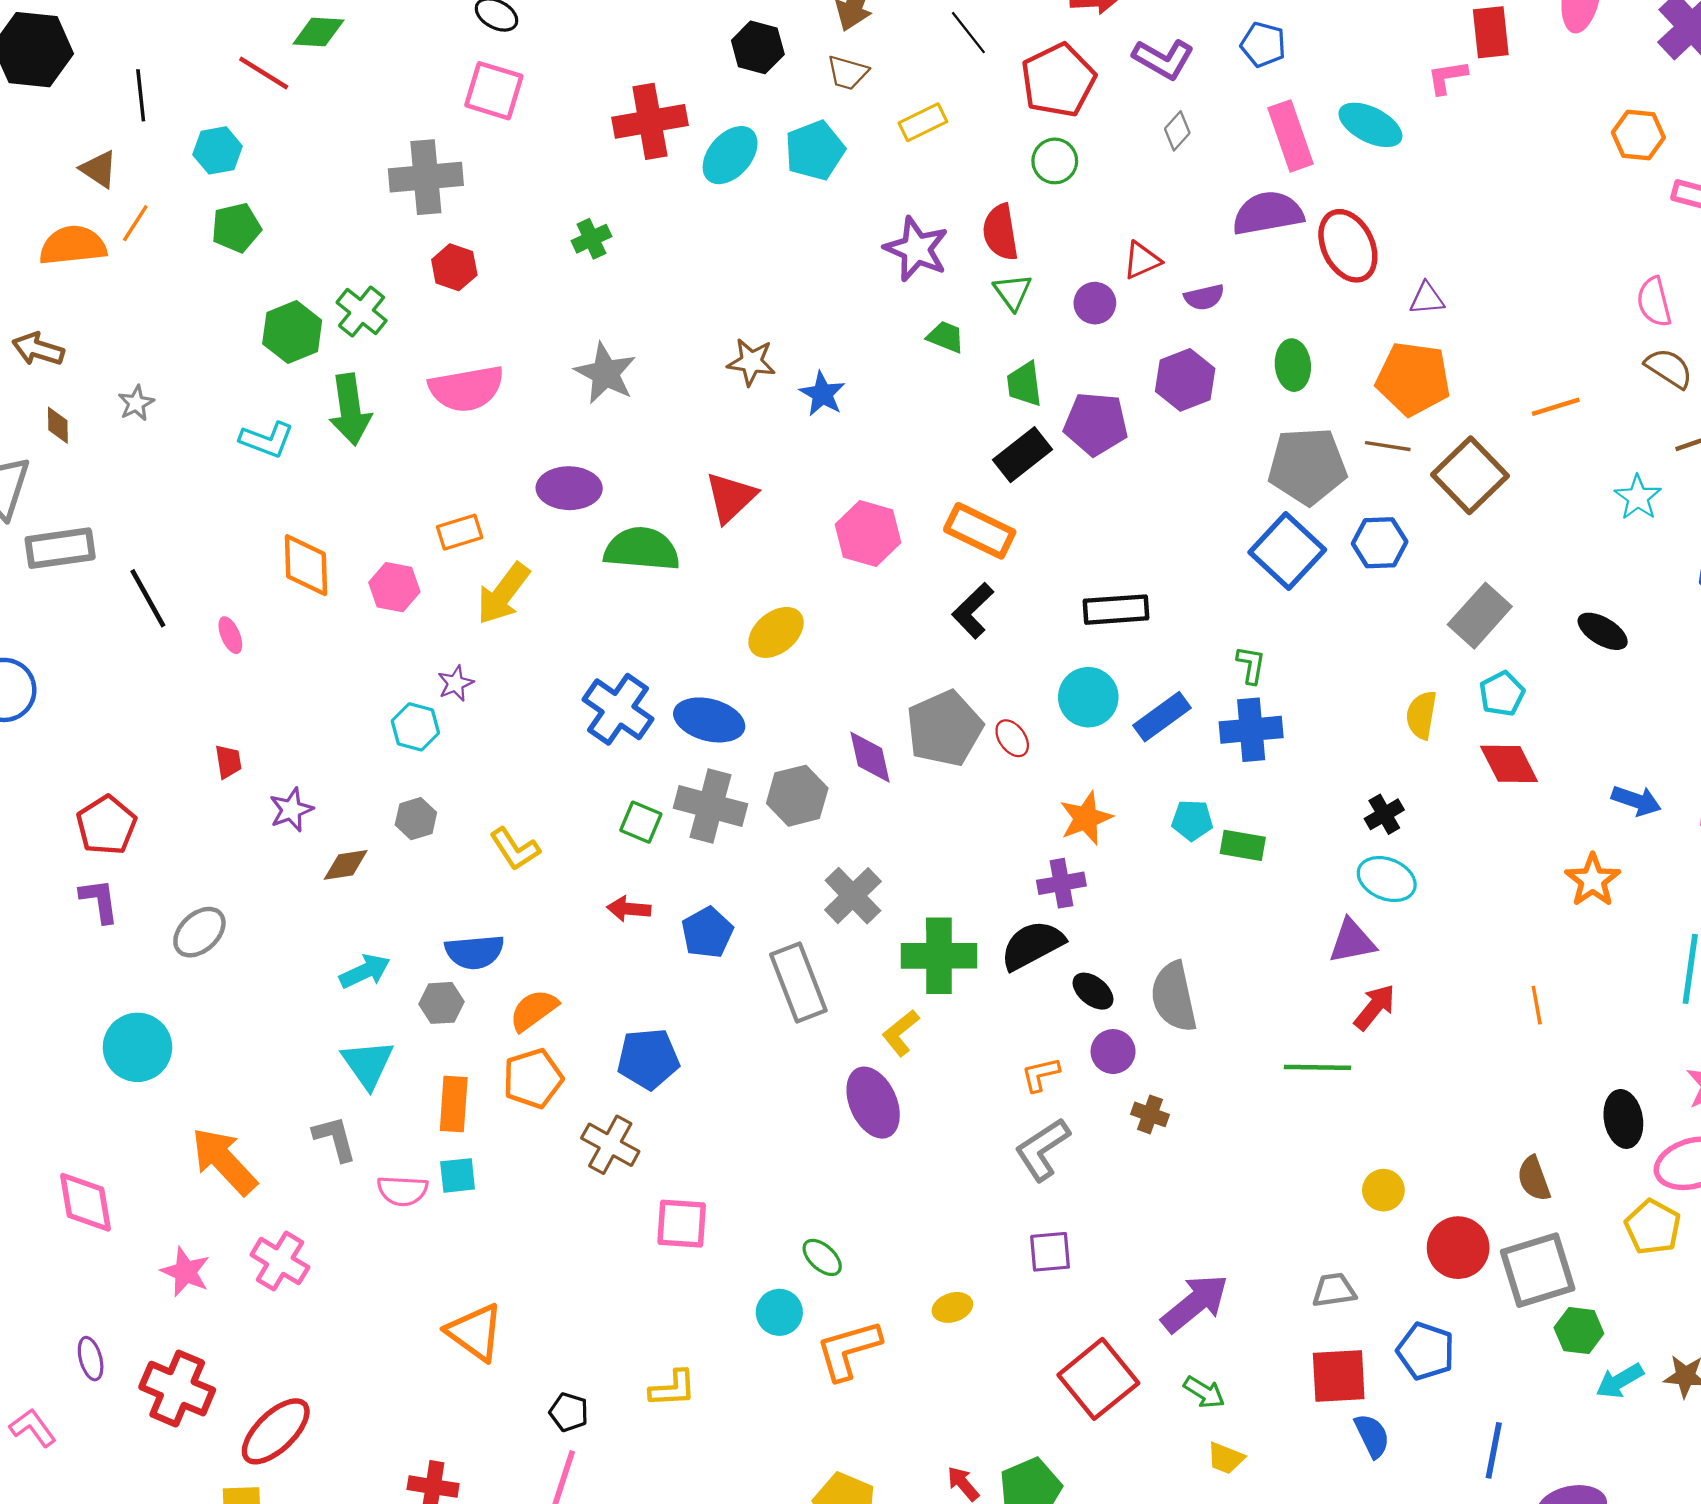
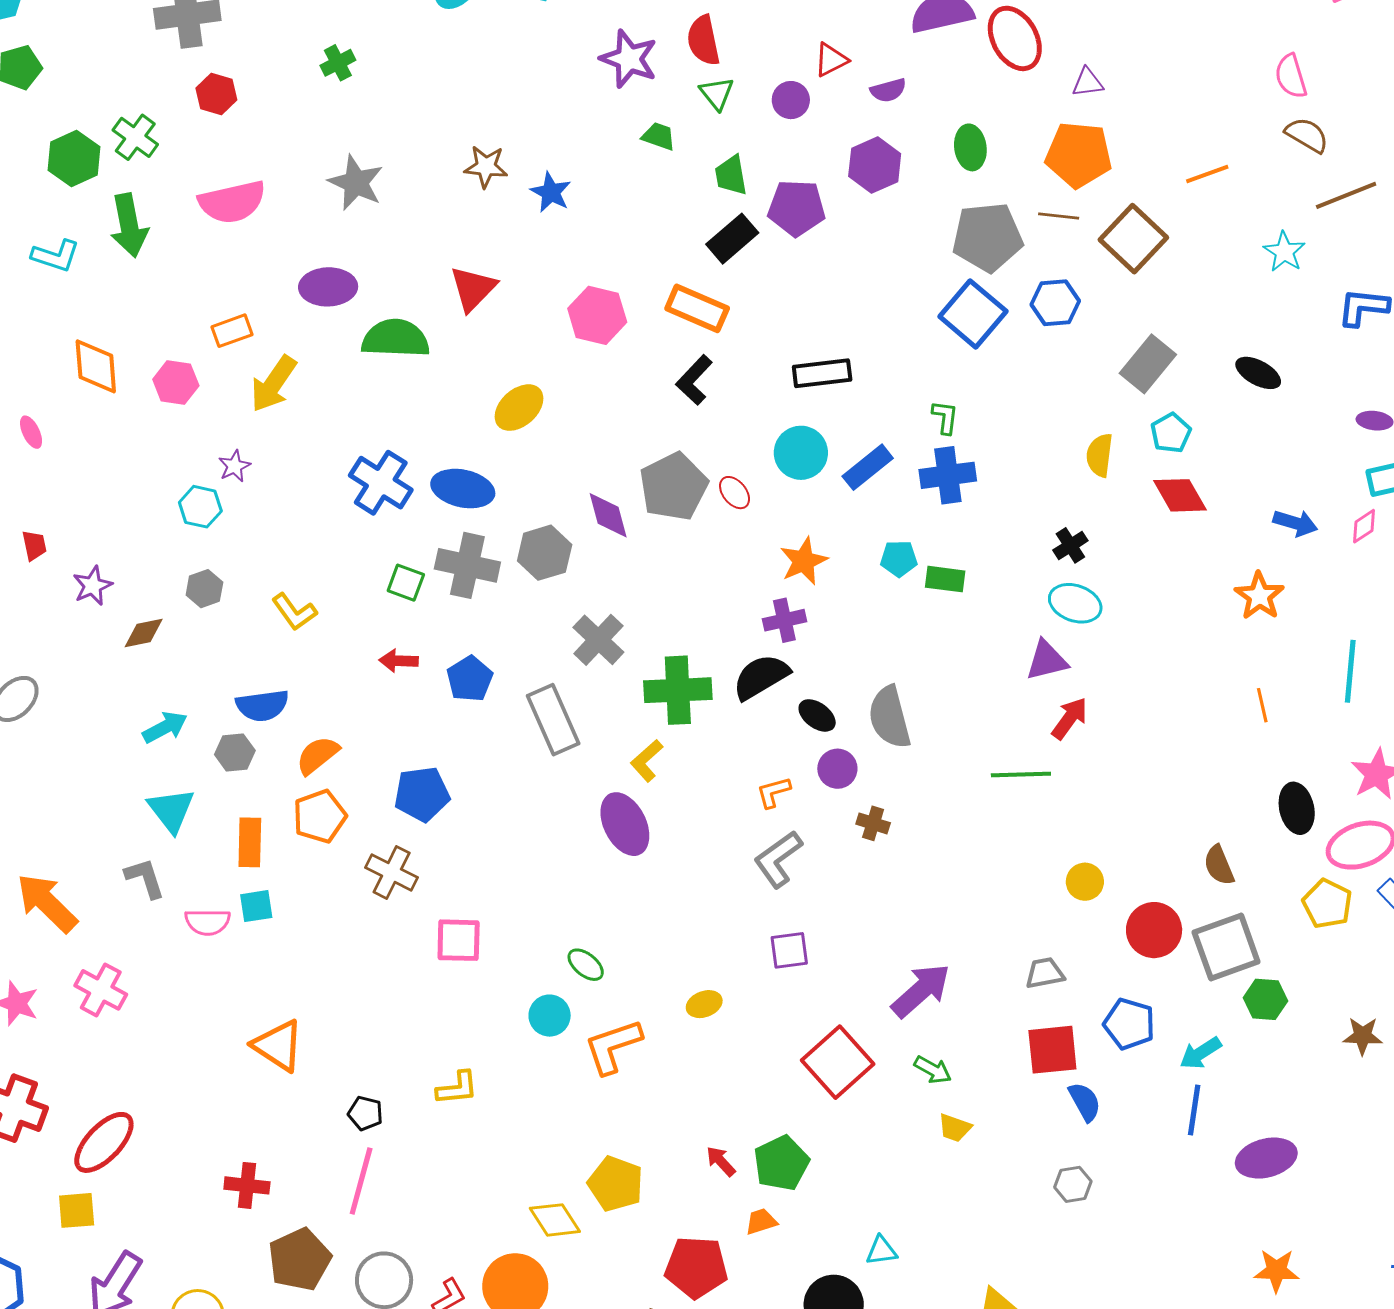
orange line: (1537, 1005) -> (1262, 705), moved
cyan arrow: (1620, 1381) -> (1200, 1053), moved

